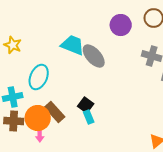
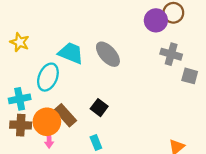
purple circle: (121, 25) -> (156, 20), moved
cyan trapezoid: (73, 45) -> (71, 53), moved
cyan rectangle: (89, 117) -> (96, 142), moved

